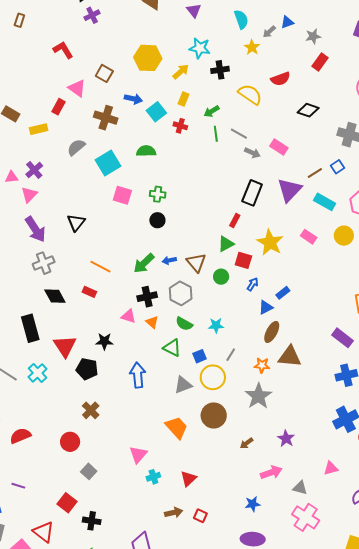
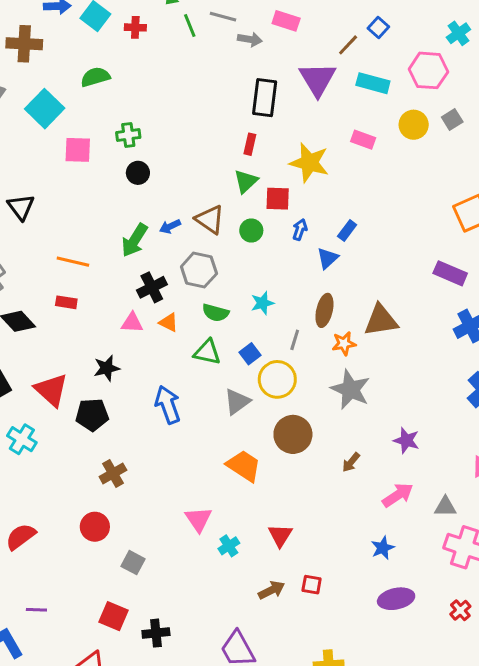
brown ellipse: (272, 332) -> (324, 310), moved
brown cross: (91, 410) -> (113, 473), turned 30

